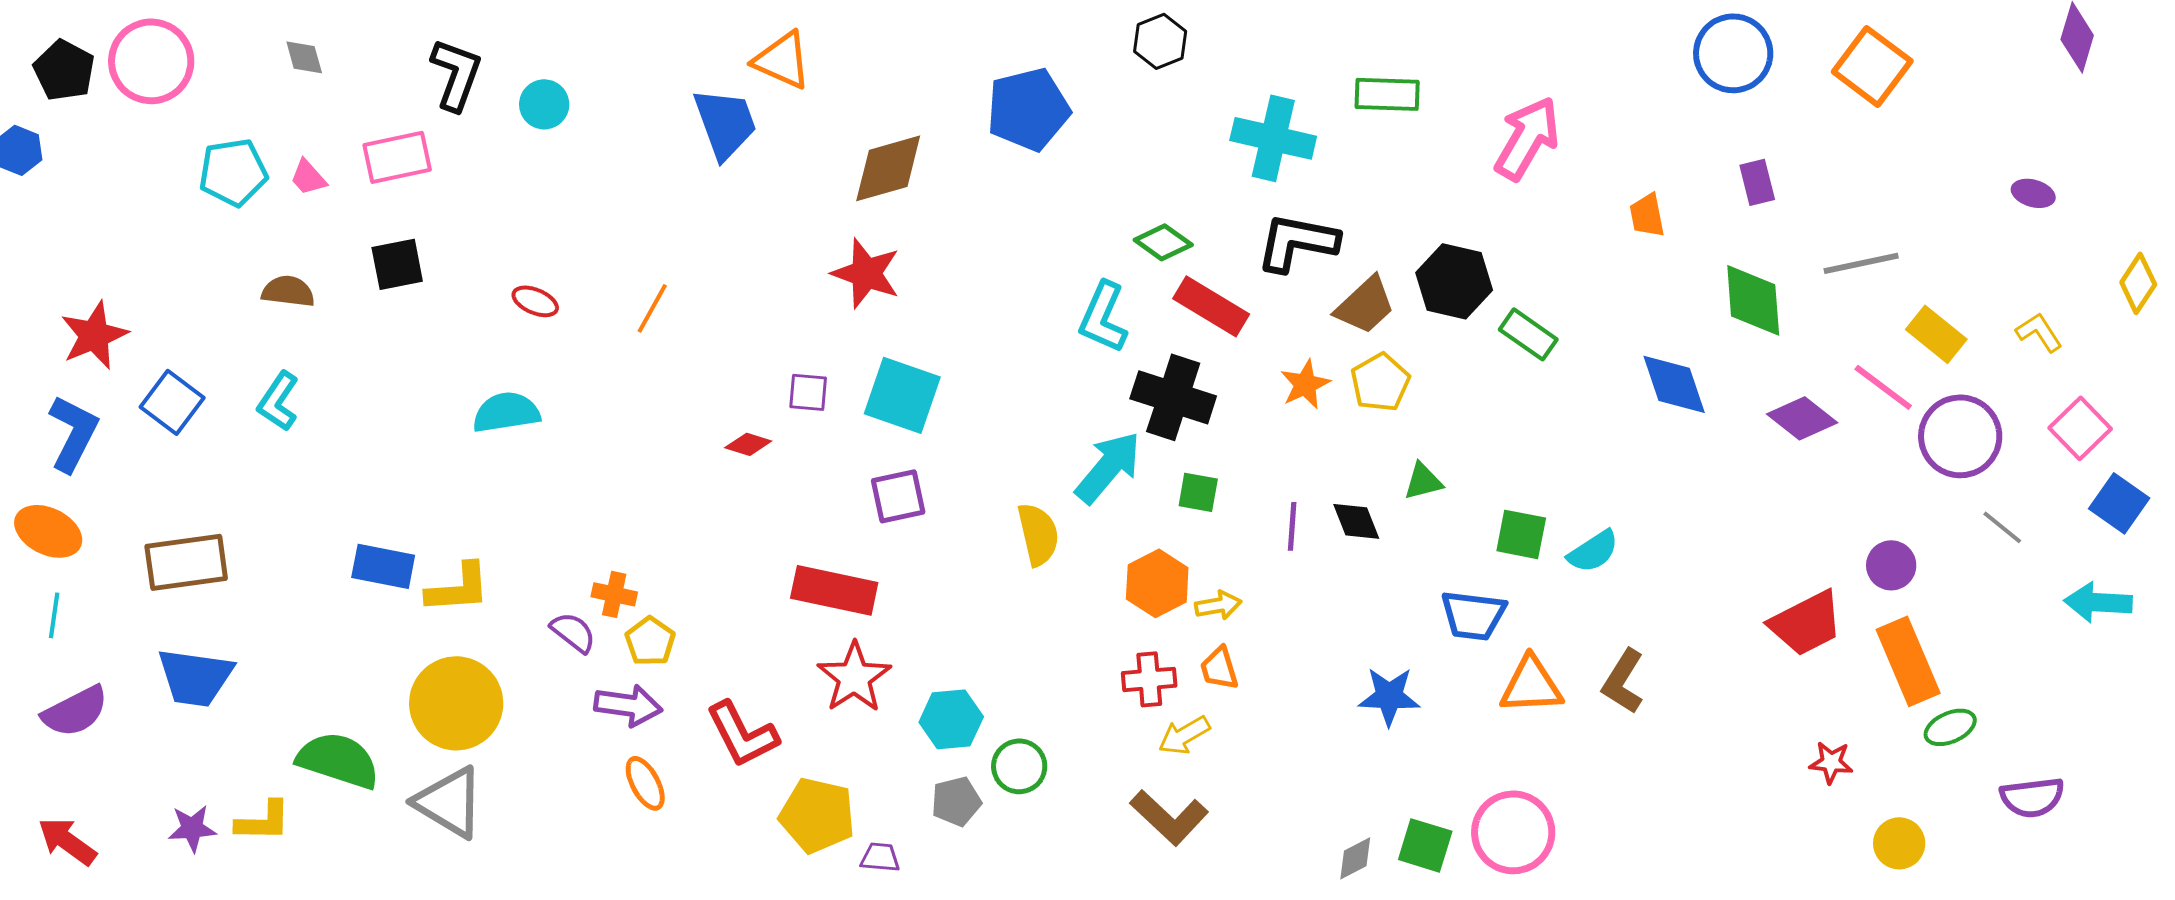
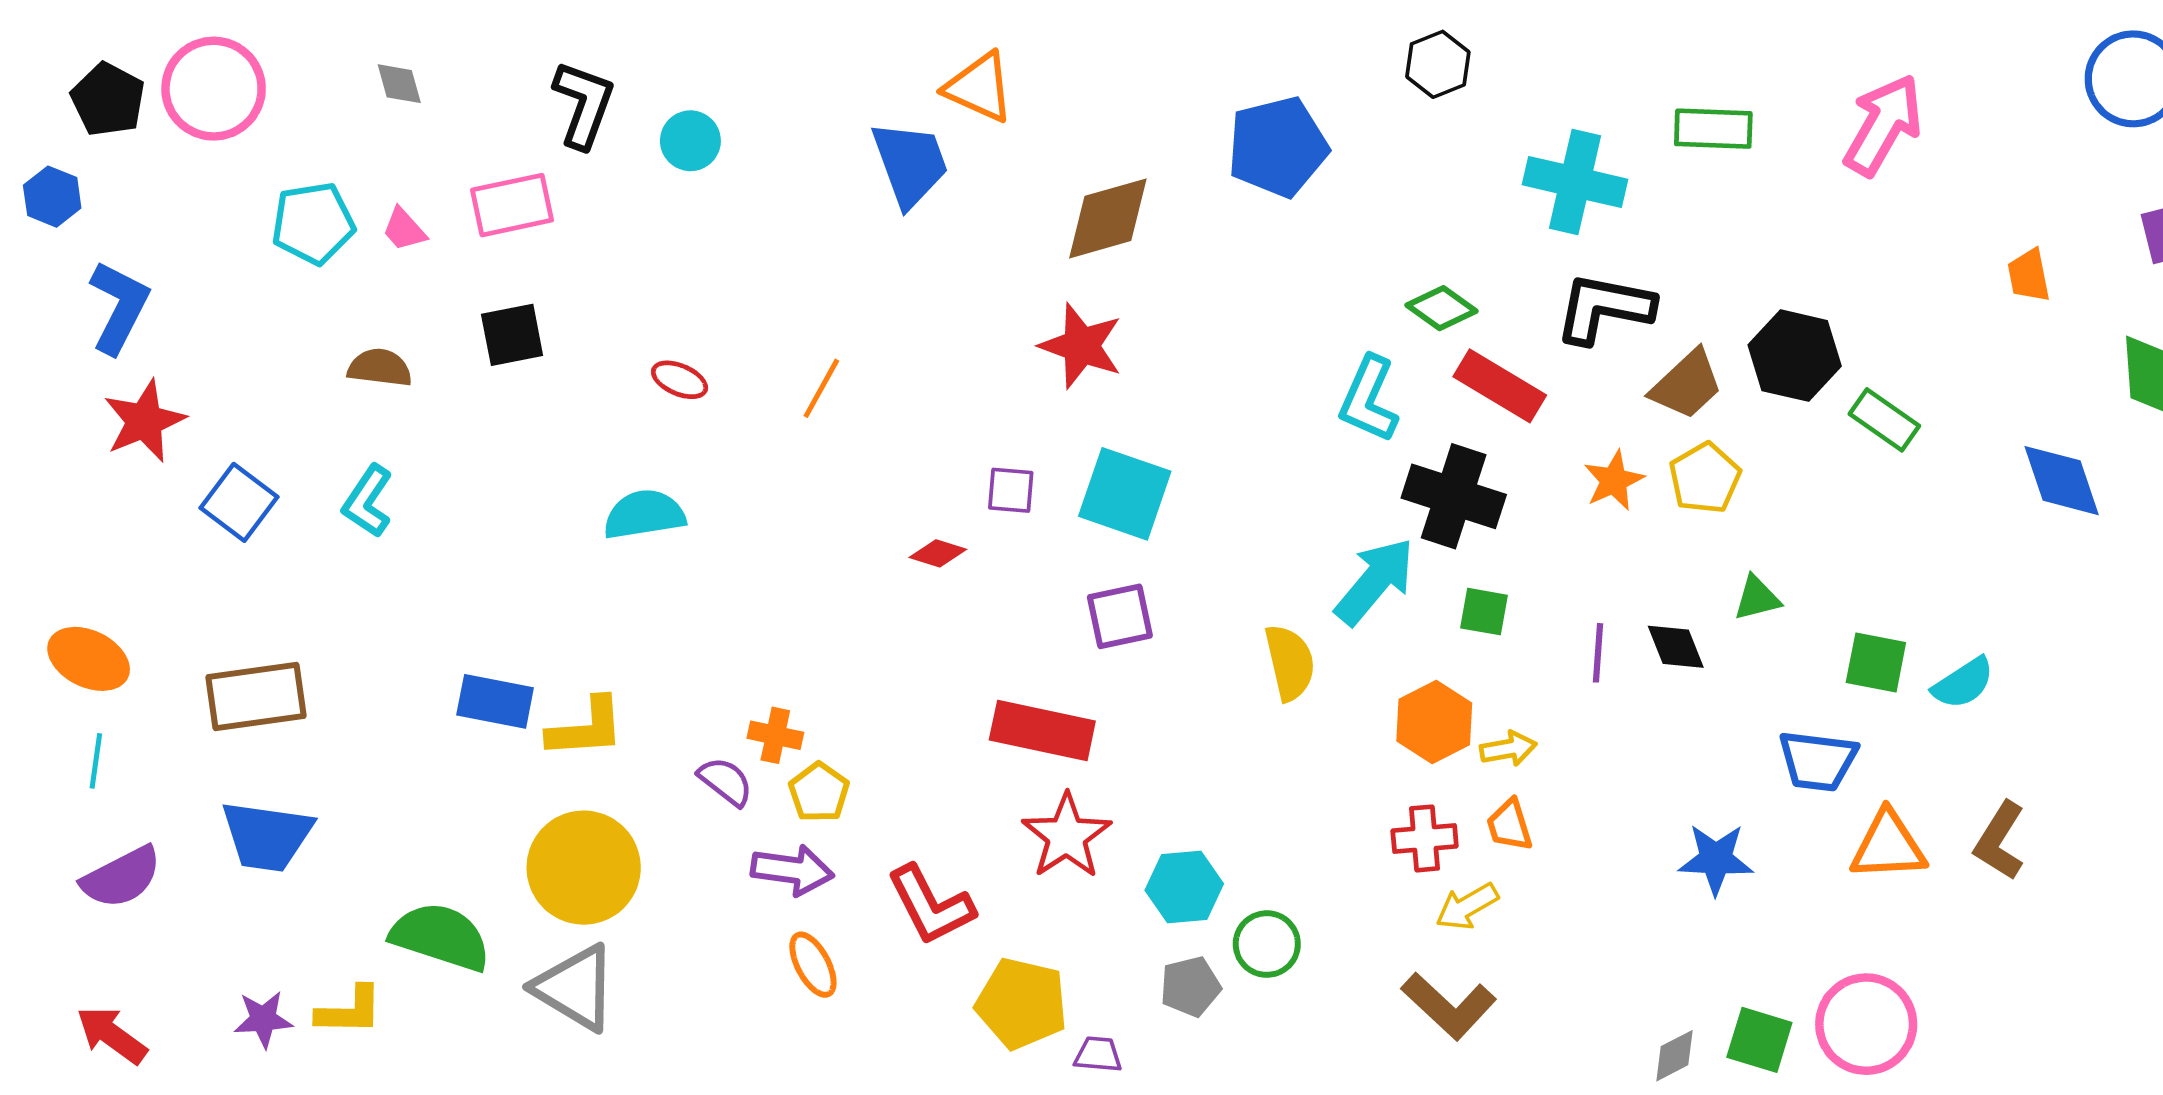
pink arrow: (1527, 138) -> (1883, 125), moved
blue L-shape: (73, 433) -> (119, 307), moved

